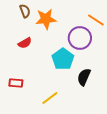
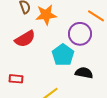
red semicircle: (25, 43) -> (25, 39), size x1.5
black semicircle: (84, 77) -> (84, 73), turned 78

